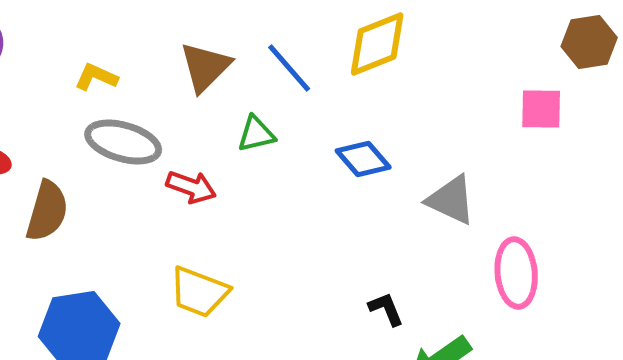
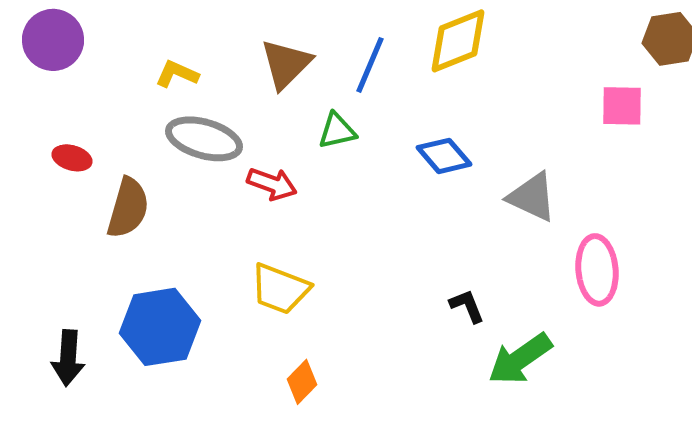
blue line: (289, 68) -> (370, 65), turned 64

